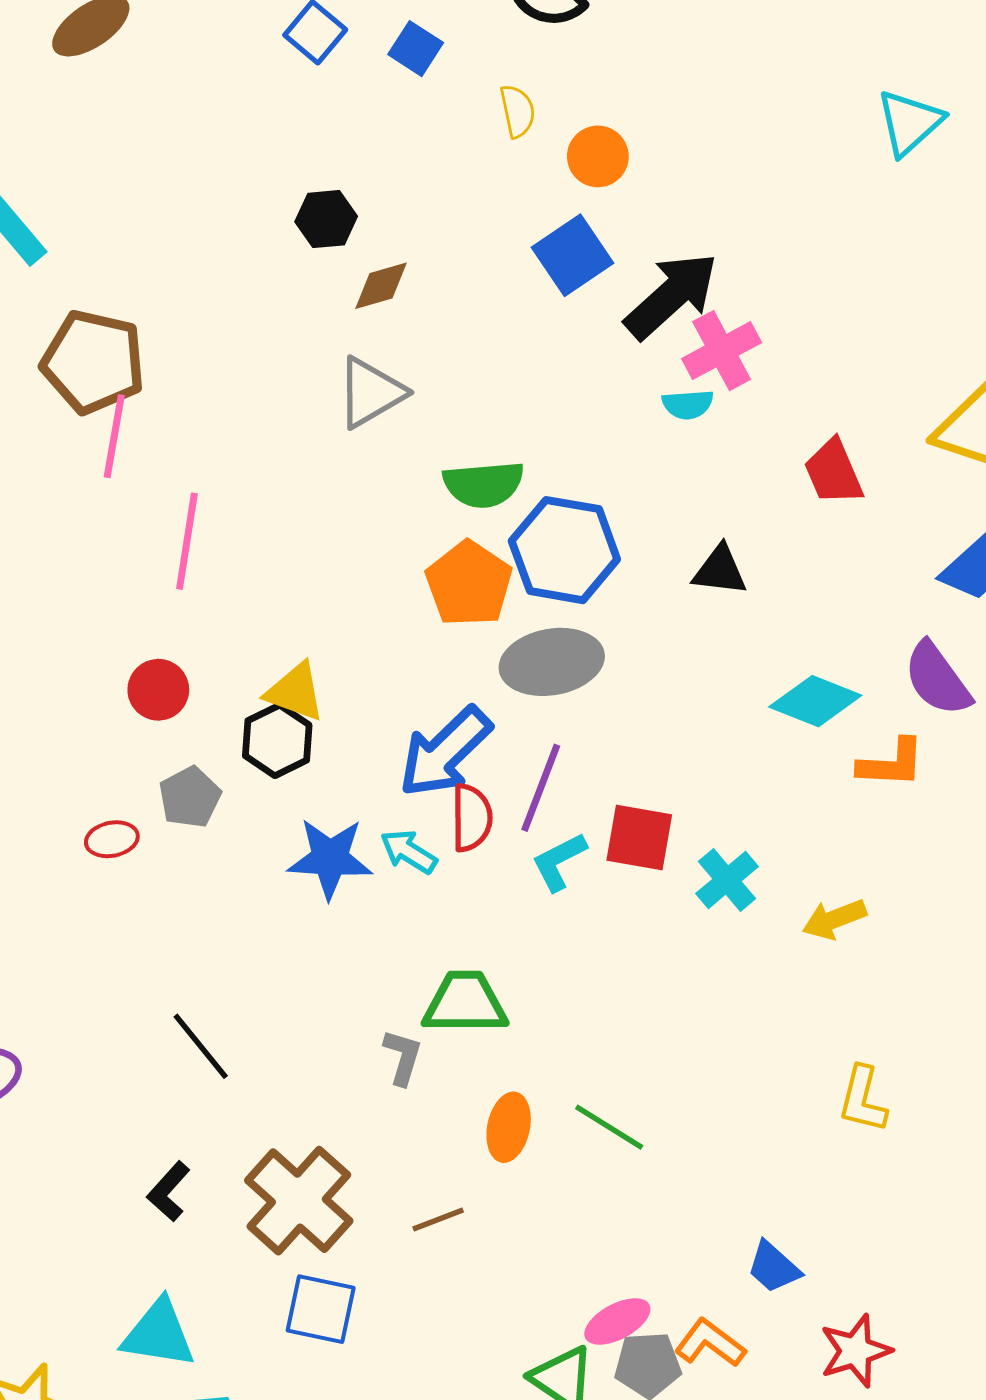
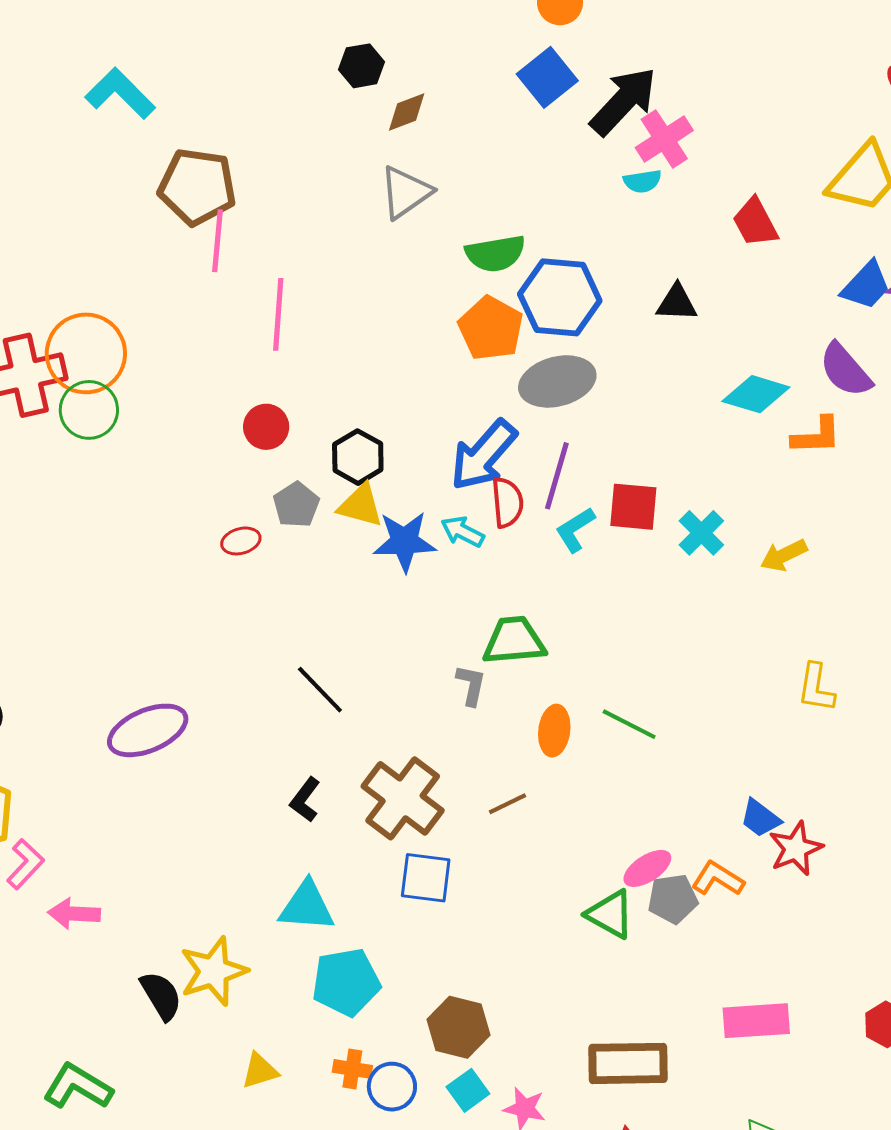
yellow triangle: (295, 692) -> (360, 505), moved
red star: (855, 1351) -> (796, 849), moved

